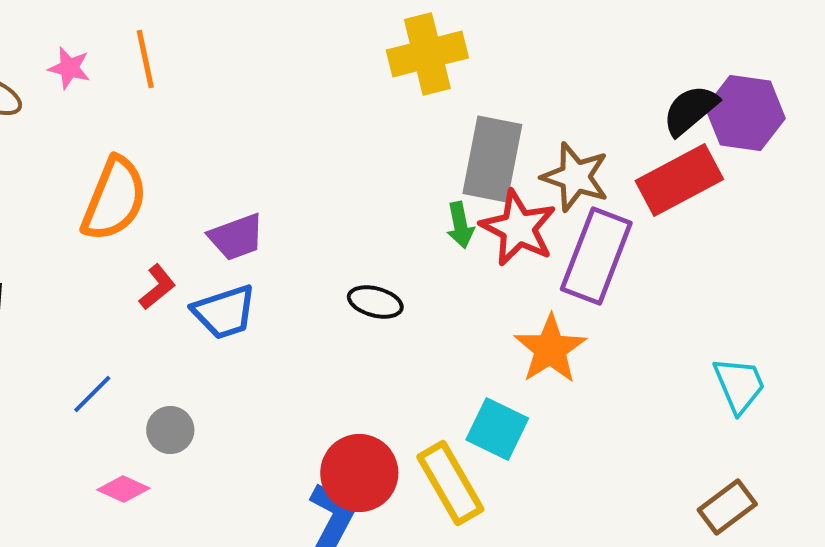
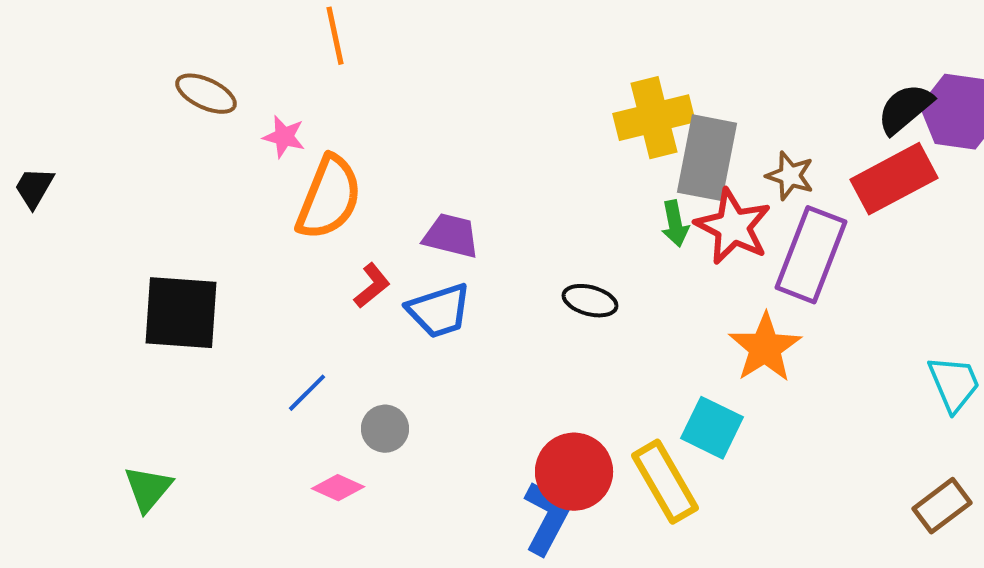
yellow cross: (427, 54) -> (654, 118), moved
orange line: (145, 59) -> (335, 36), moved
pink star: (69, 68) -> (284, 137), moved
brown star: (575, 177) -> (790, 176), size x0.7
purple trapezoid: (236, 237) -> (451, 236), turned -146

